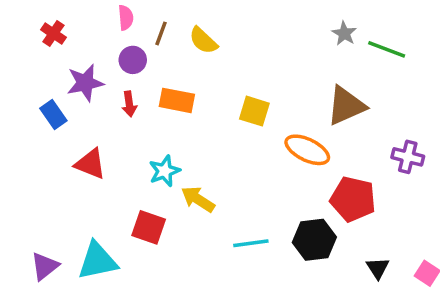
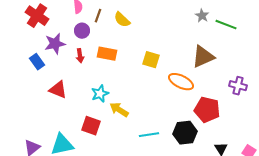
red cross: (53, 33) -> (37, 16), size x1.6

